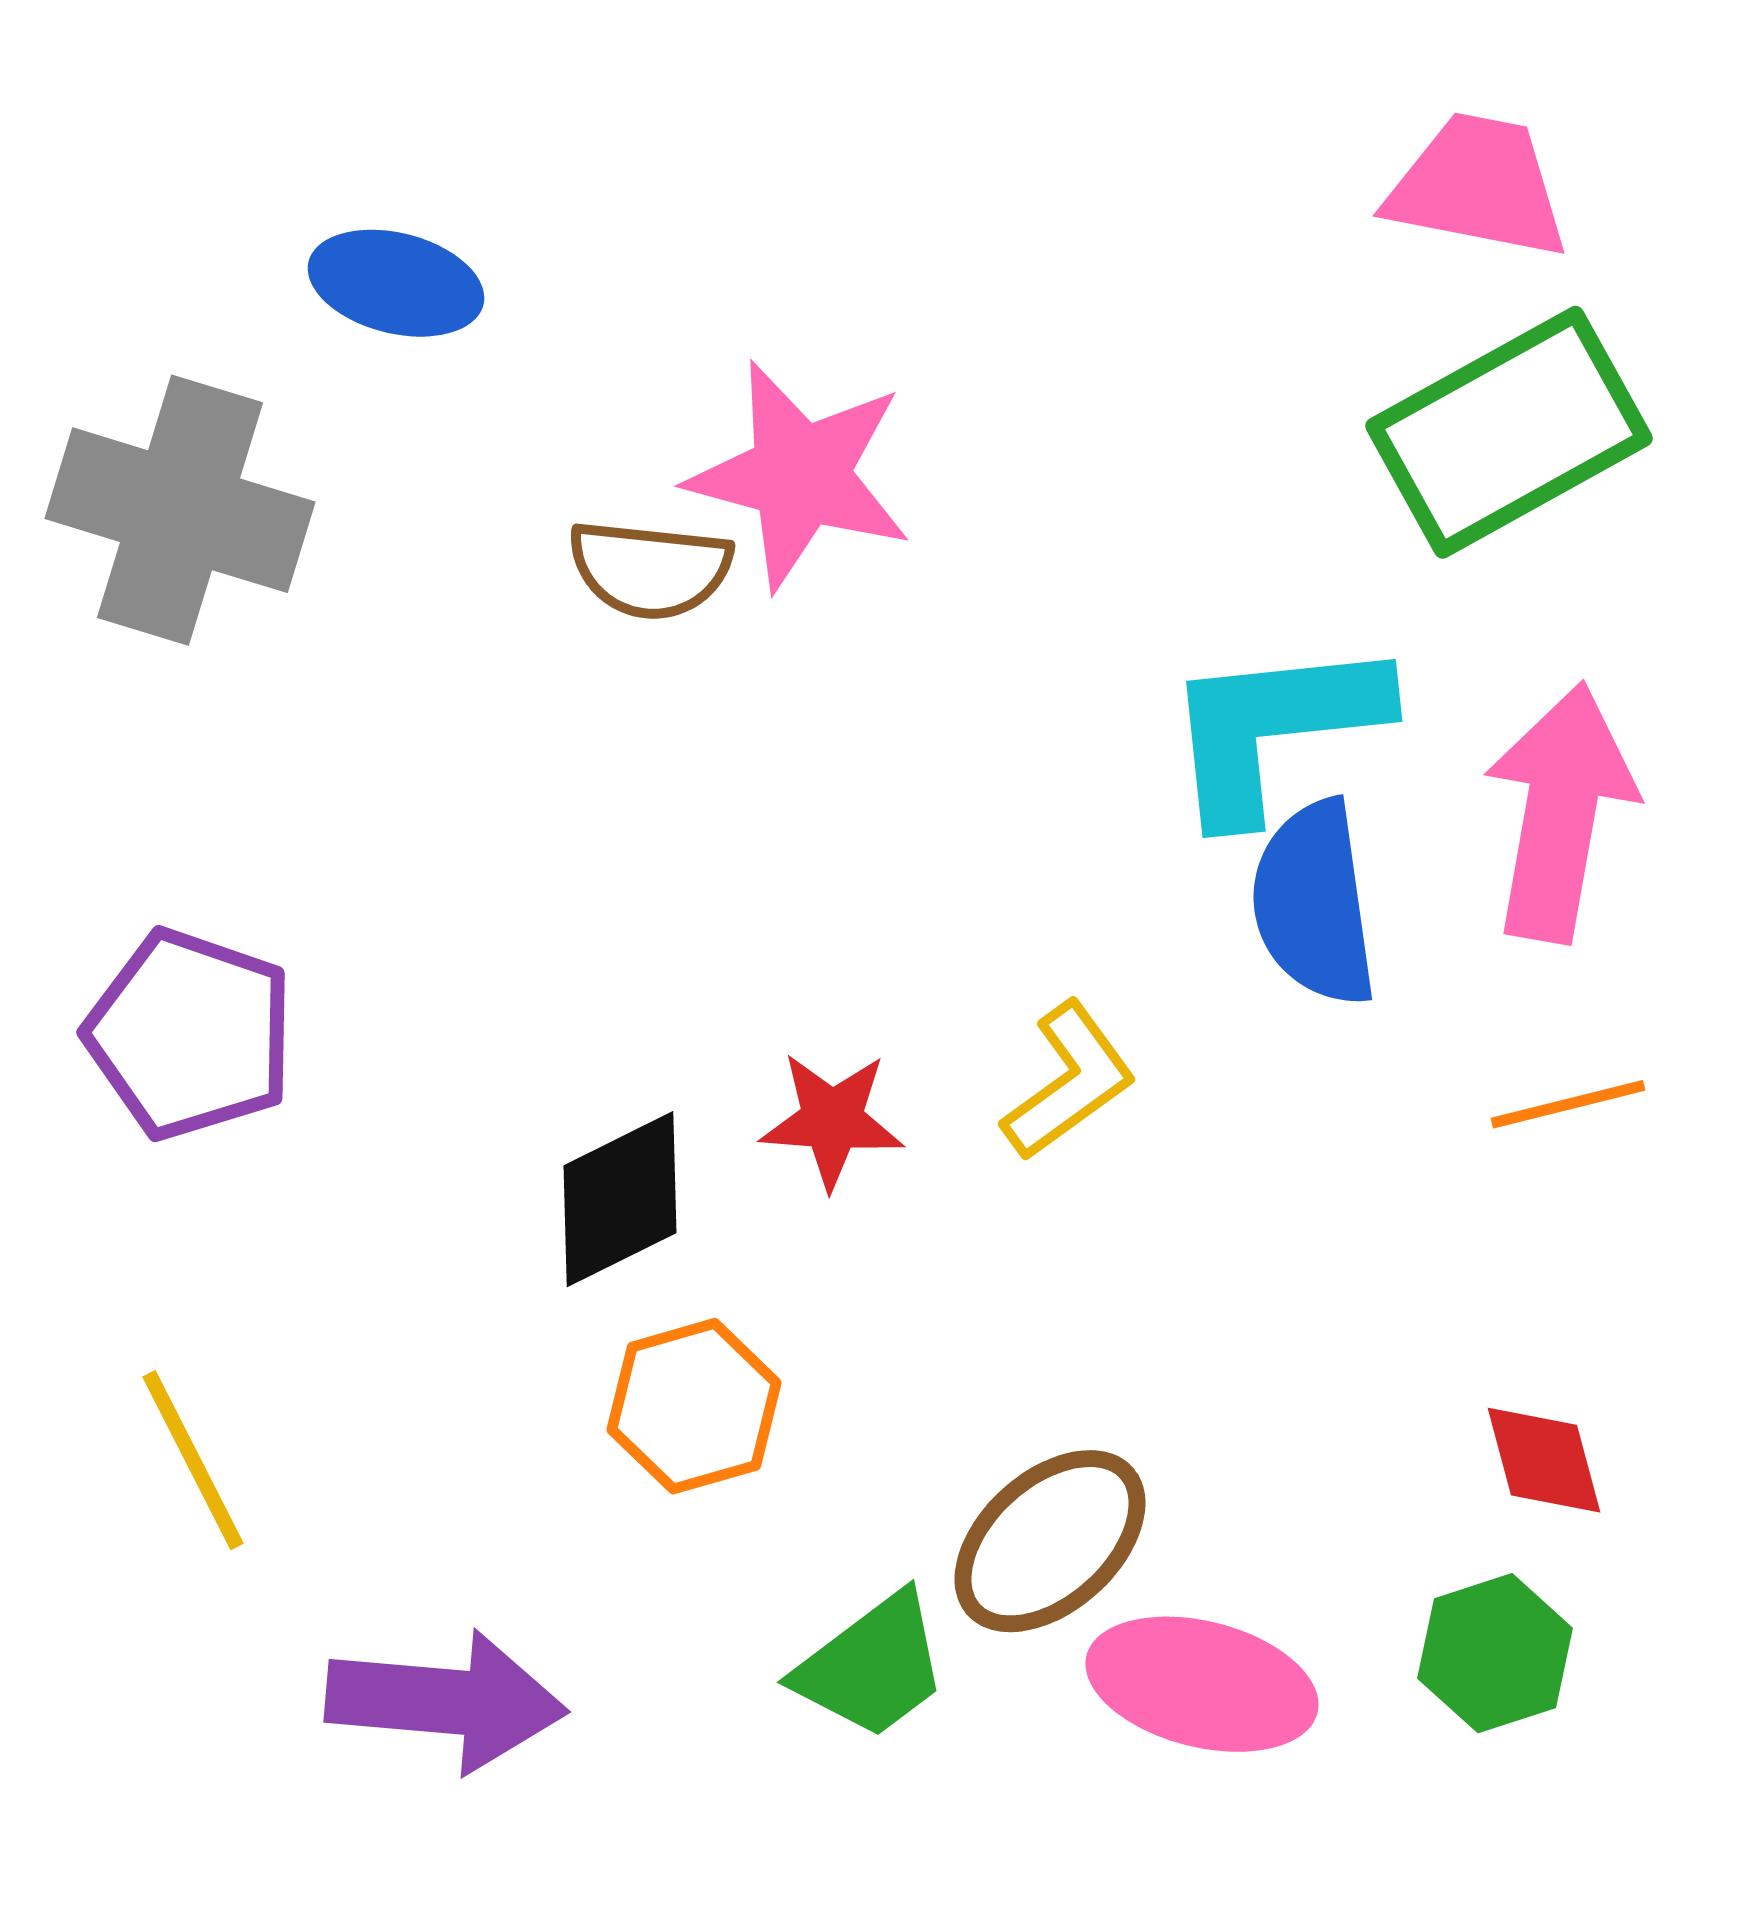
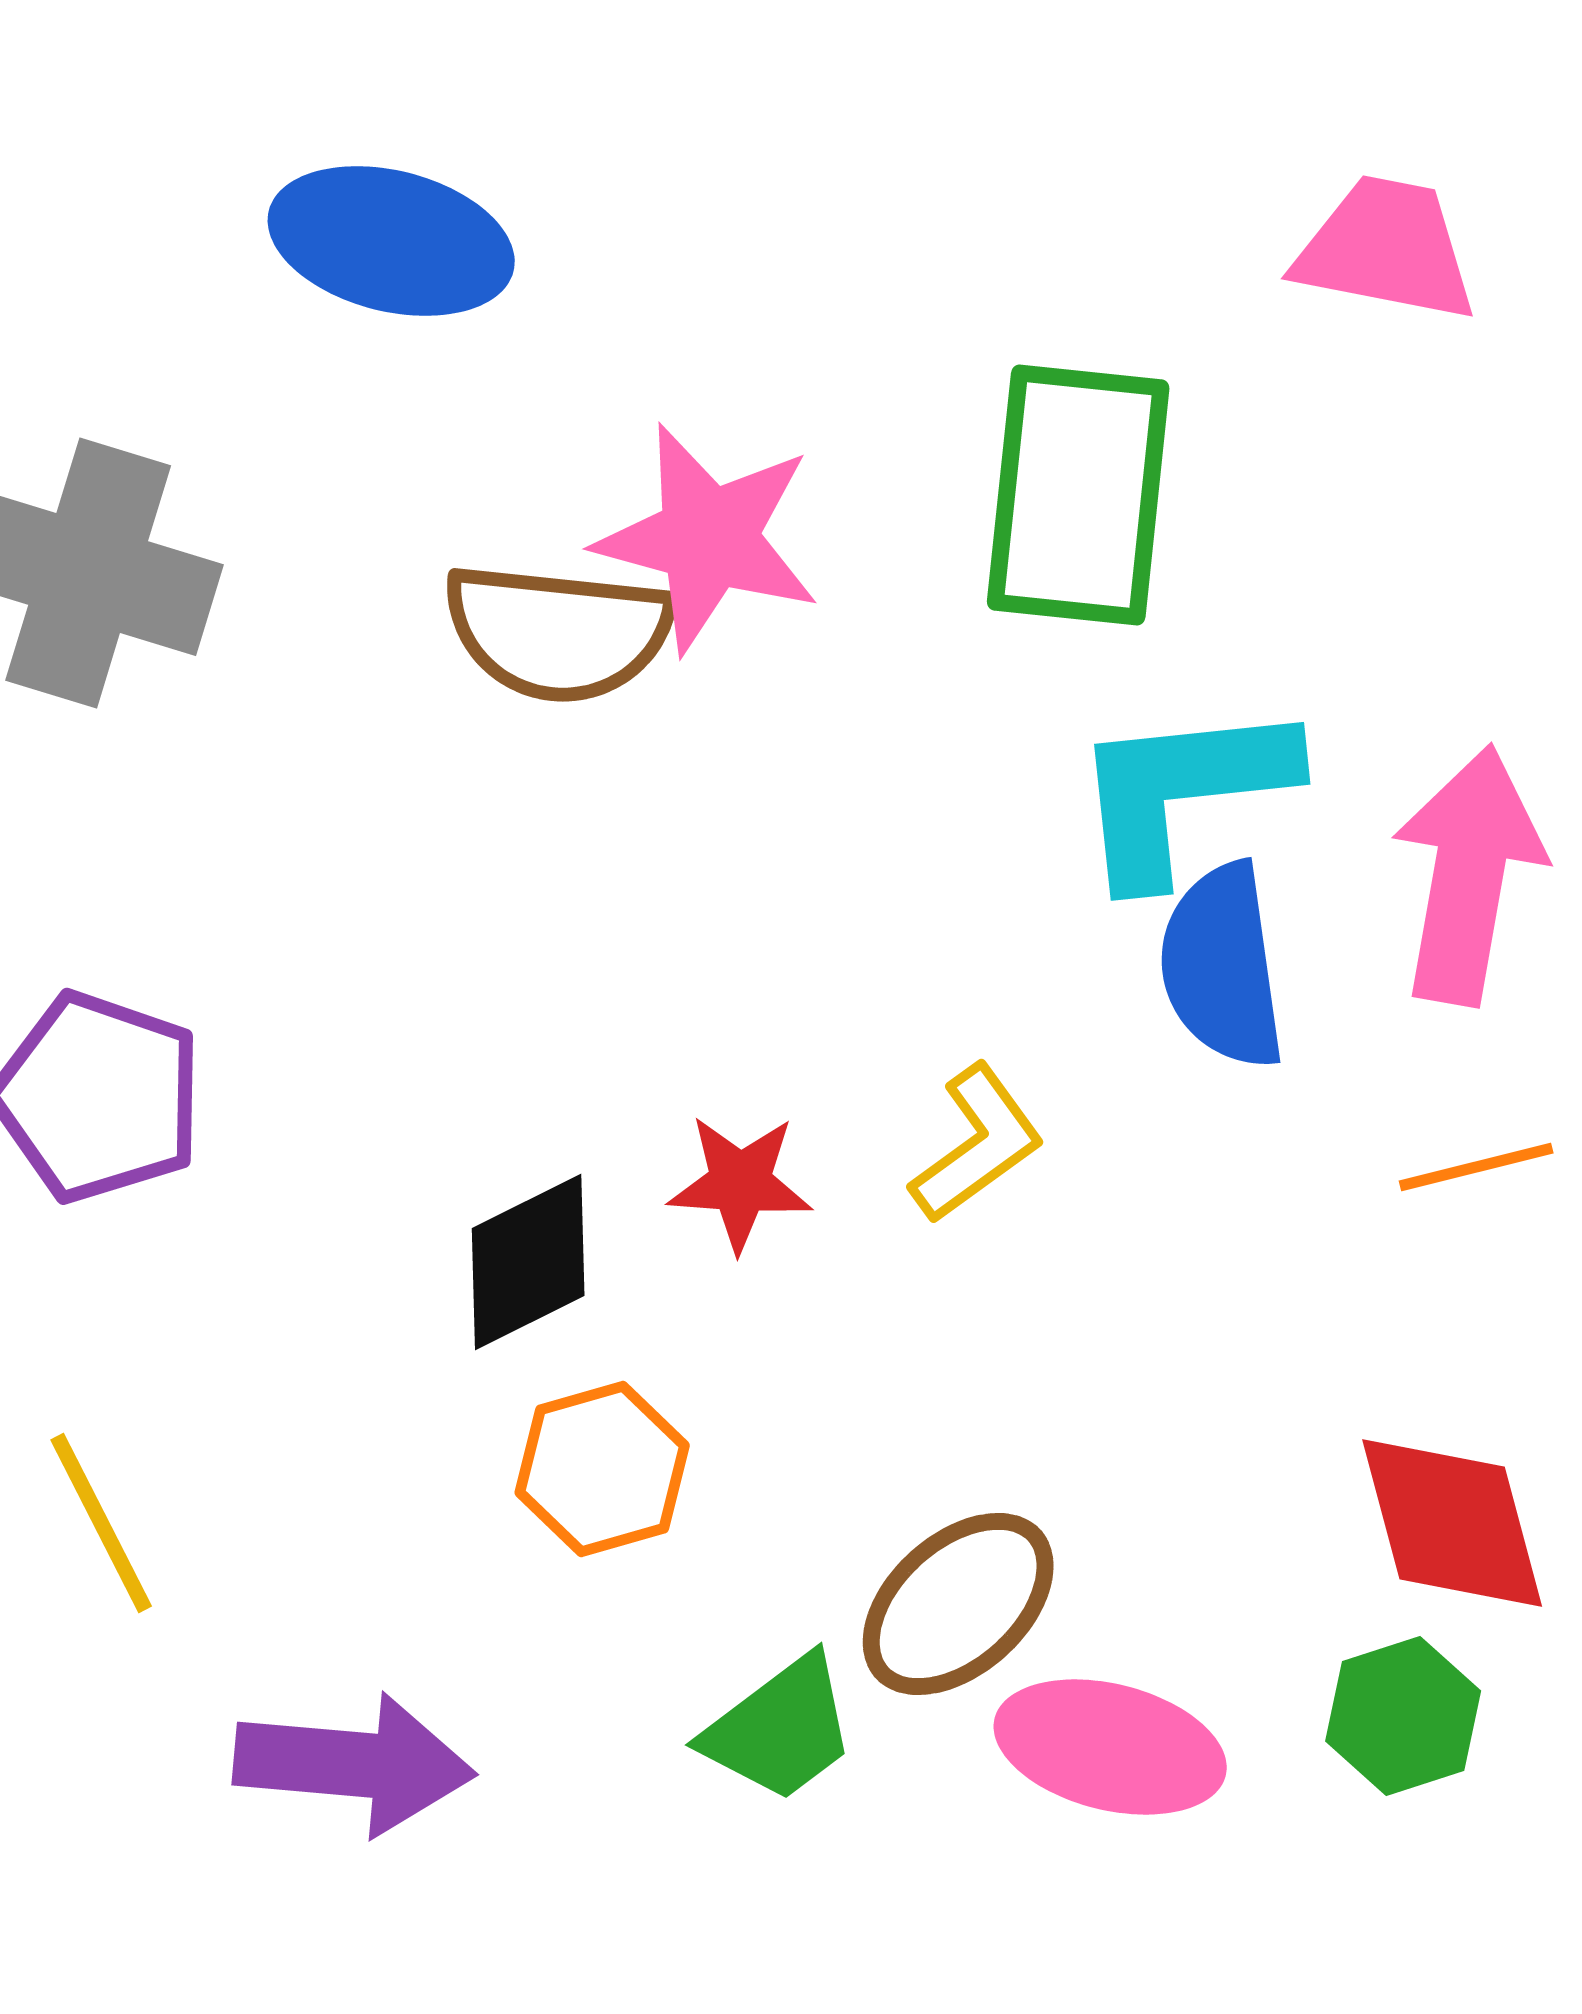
blue ellipse: (396, 283) -> (391, 241), moved, size x1.4
green rectangle: (1509, 432) -> (1078, 495), moved, turned -55
brown semicircle: (650, 569) -> (558, 632), size x1.4
red diamond: (1544, 1460) -> (1452, 1523), size x1.6

